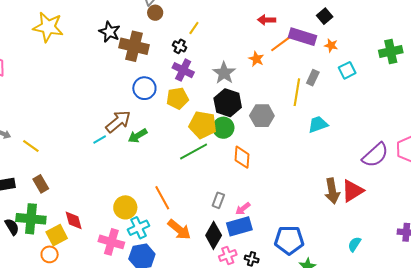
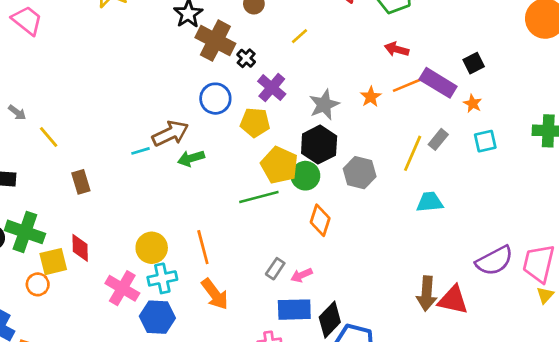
black cross: (180, 46) -> (246, 58), moved
brown rectangle: (41, 184) -> (81, 182), moved
red triangle: (352, 191) -> (453, 300), turned 30
pink arrow: (243, 209) -> (302, 275), moved
black diamond: (214, 235) -> (330, 320), moved

